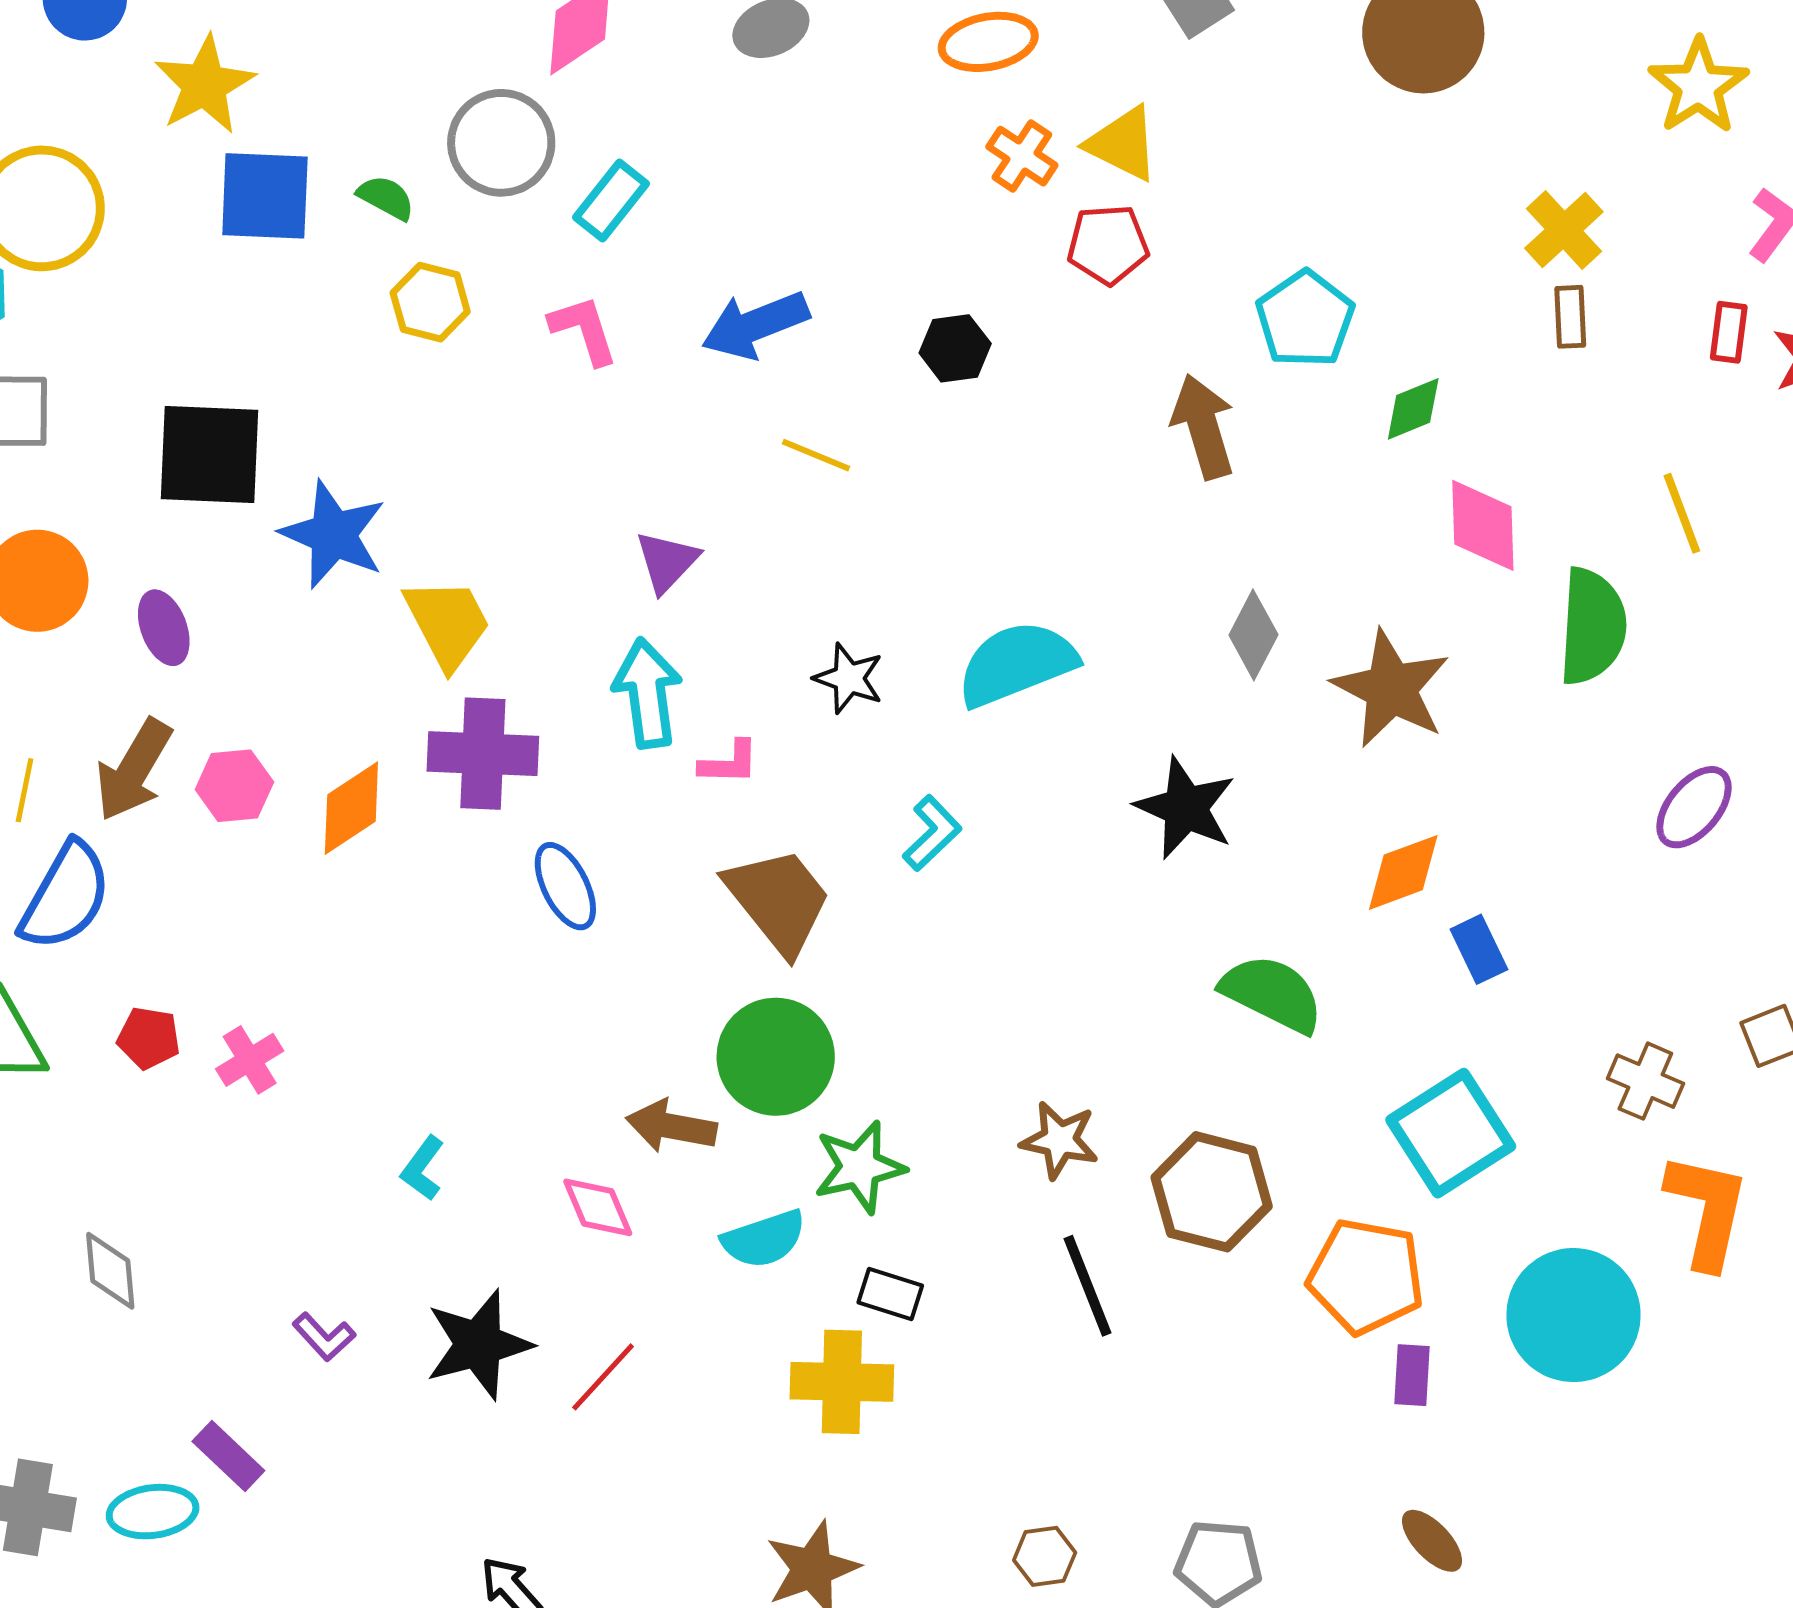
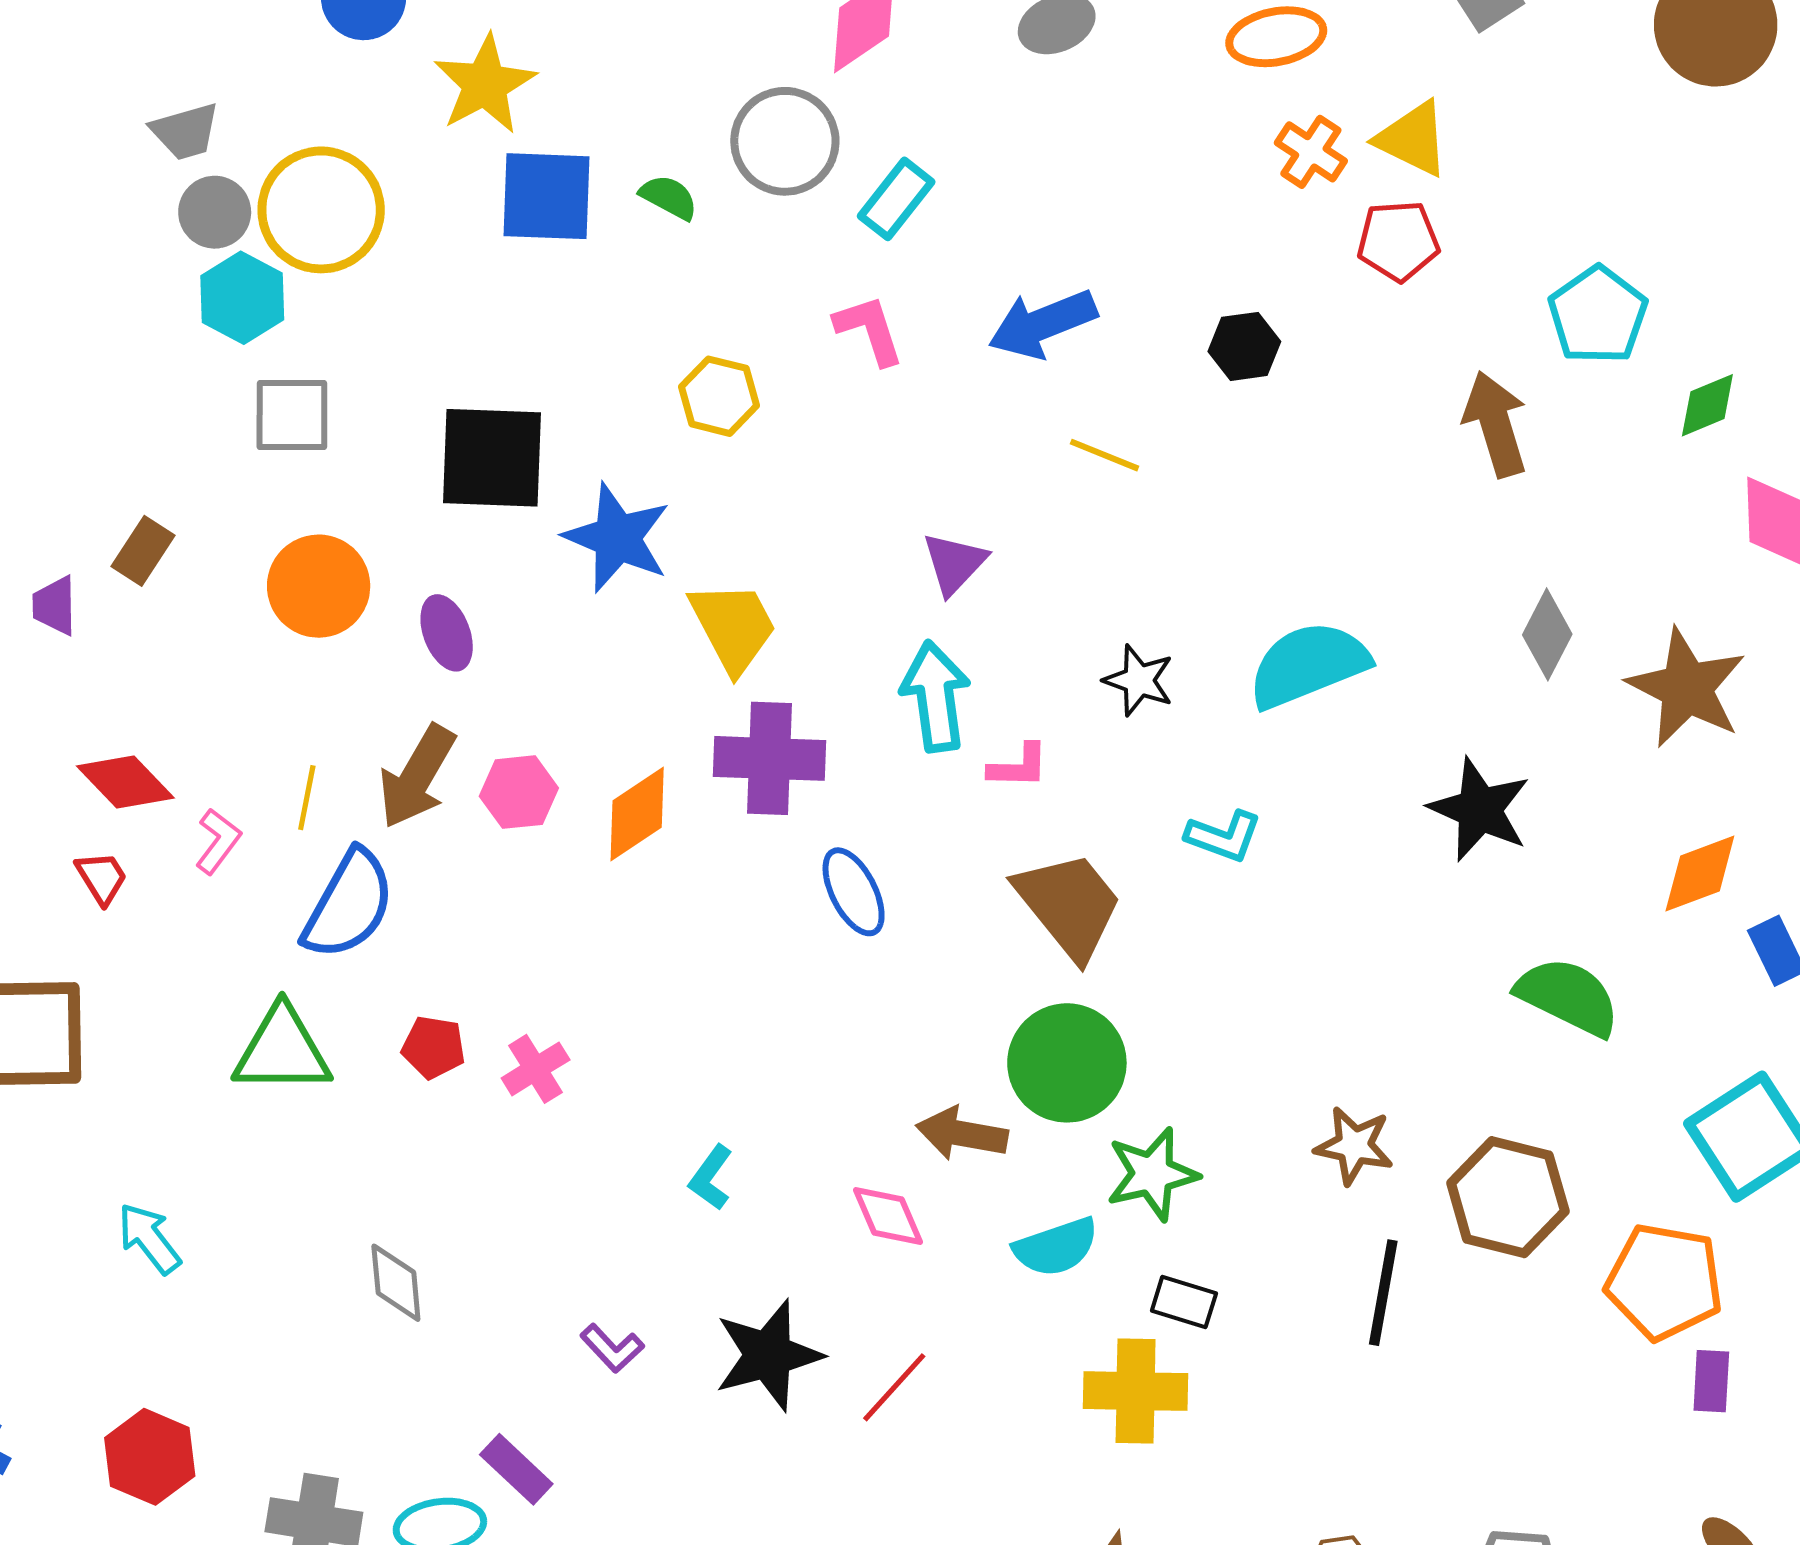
yellow hexagon: (430, 302) -> (719, 396), moved
cyan L-shape: (932, 833) -> (1224, 836), turned 64
black line: (1088, 1286) -> (1383, 1293), turned 32

